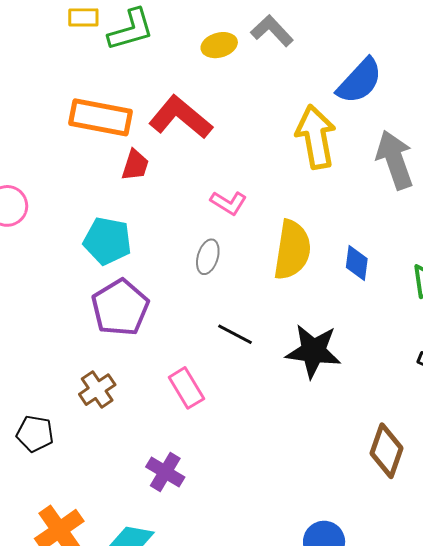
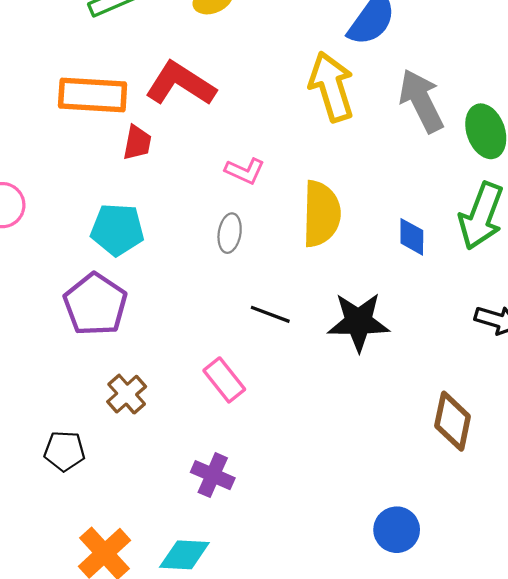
blue diamond: (357, 263) -> (412, 237), moved
purple pentagon: (120, 308) -> (95, 304), moved

